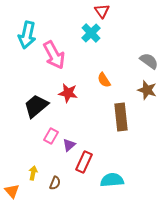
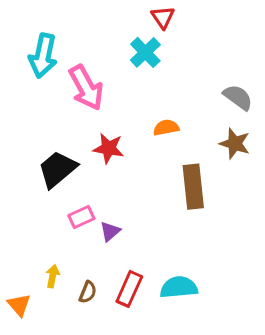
orange semicircle: (104, 80) -> (166, 128), turned 112
pink rectangle: (51, 136) -> (81, 217), turned 35
red rectangle: (84, 162) -> (129, 289), moved

